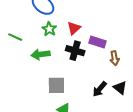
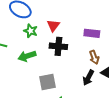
purple rectangle: (98, 42) -> (92, 33), moved
brown arrow: (114, 58) -> (94, 57), moved

